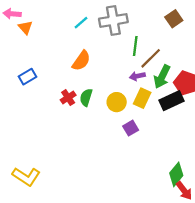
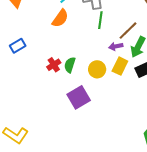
green line: (135, 46) -> (100, 20), moved
orange semicircle: (81, 61) -> (60, 18), moved
purple square: (131, 128) -> (79, 97), moved, size x1.6

